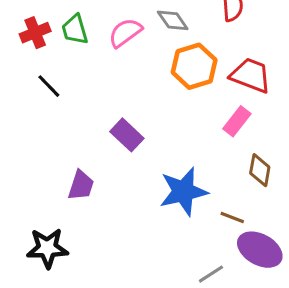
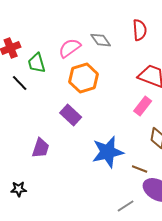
green trapezoid: (75, 30) -> (37, 63), moved
orange hexagon: (194, 66) -> (84, 78), moved
black star: (47, 248) -> (19, 189), size x0.6

